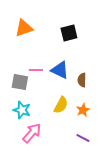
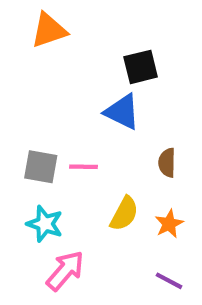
orange triangle: (24, 28) -> (49, 30), moved
pink line: (36, 70) -> (84, 167), moved
blue triangle: (60, 70) -> (122, 112), moved

